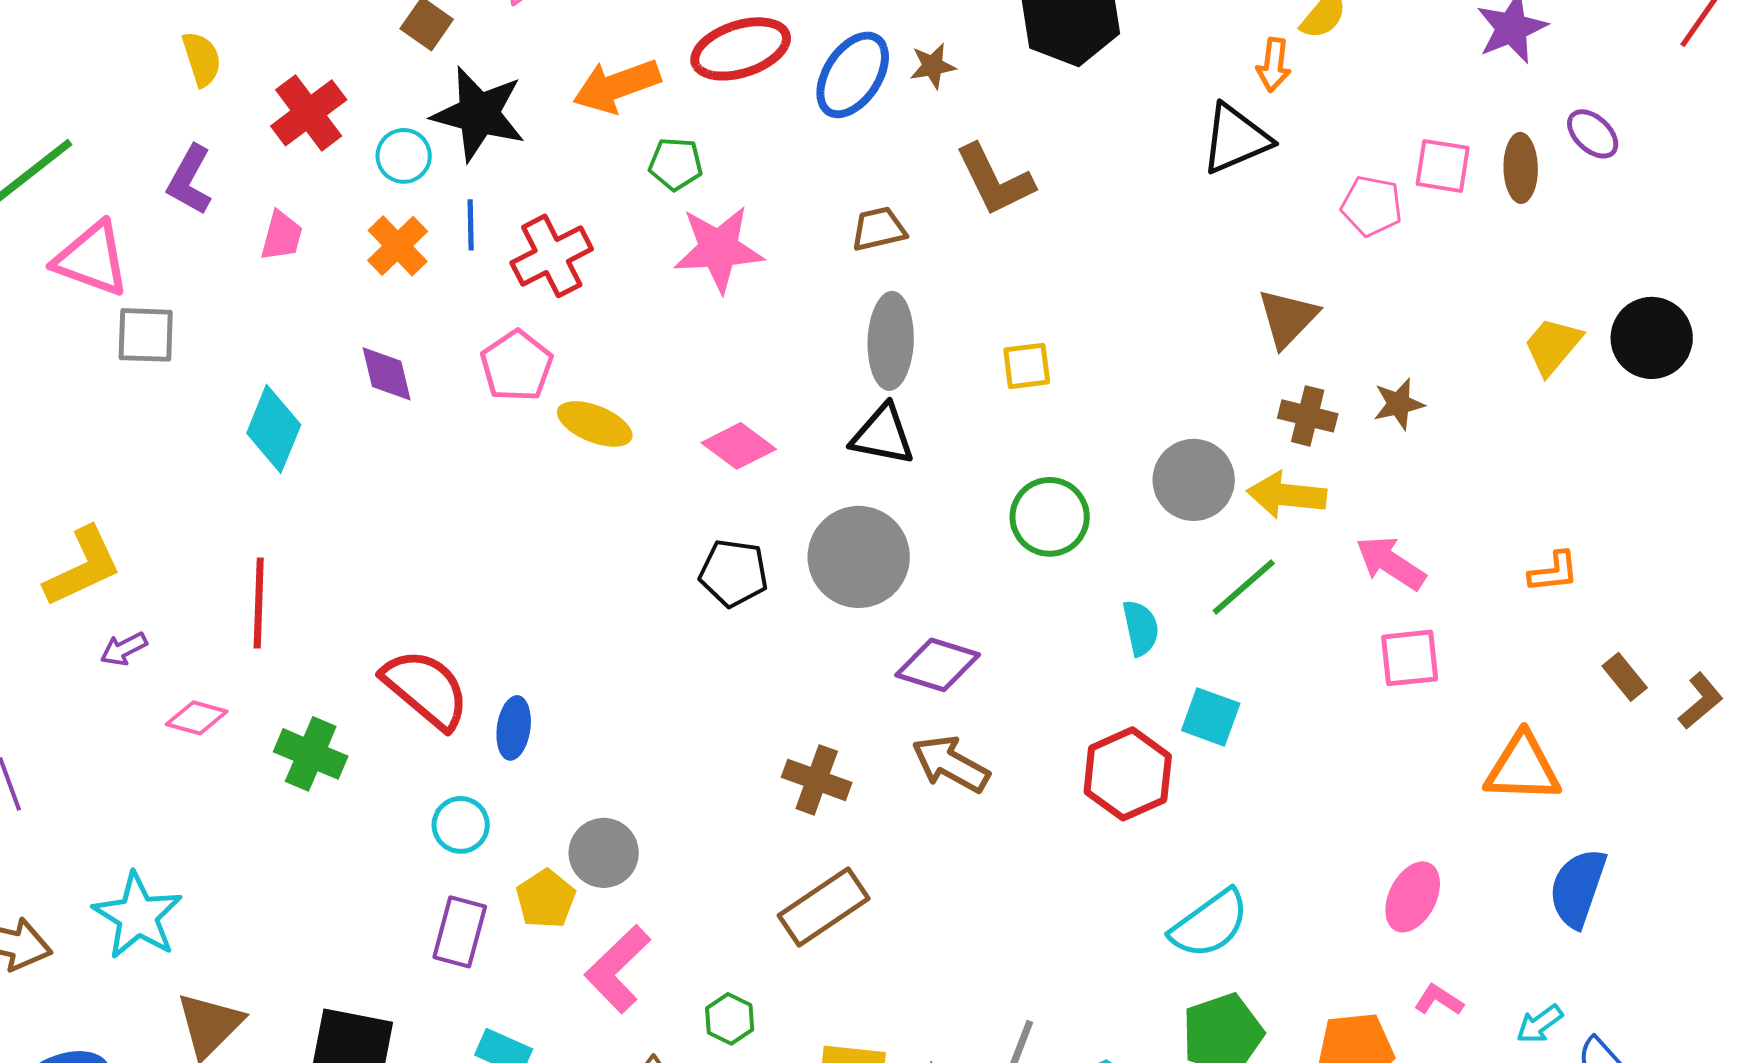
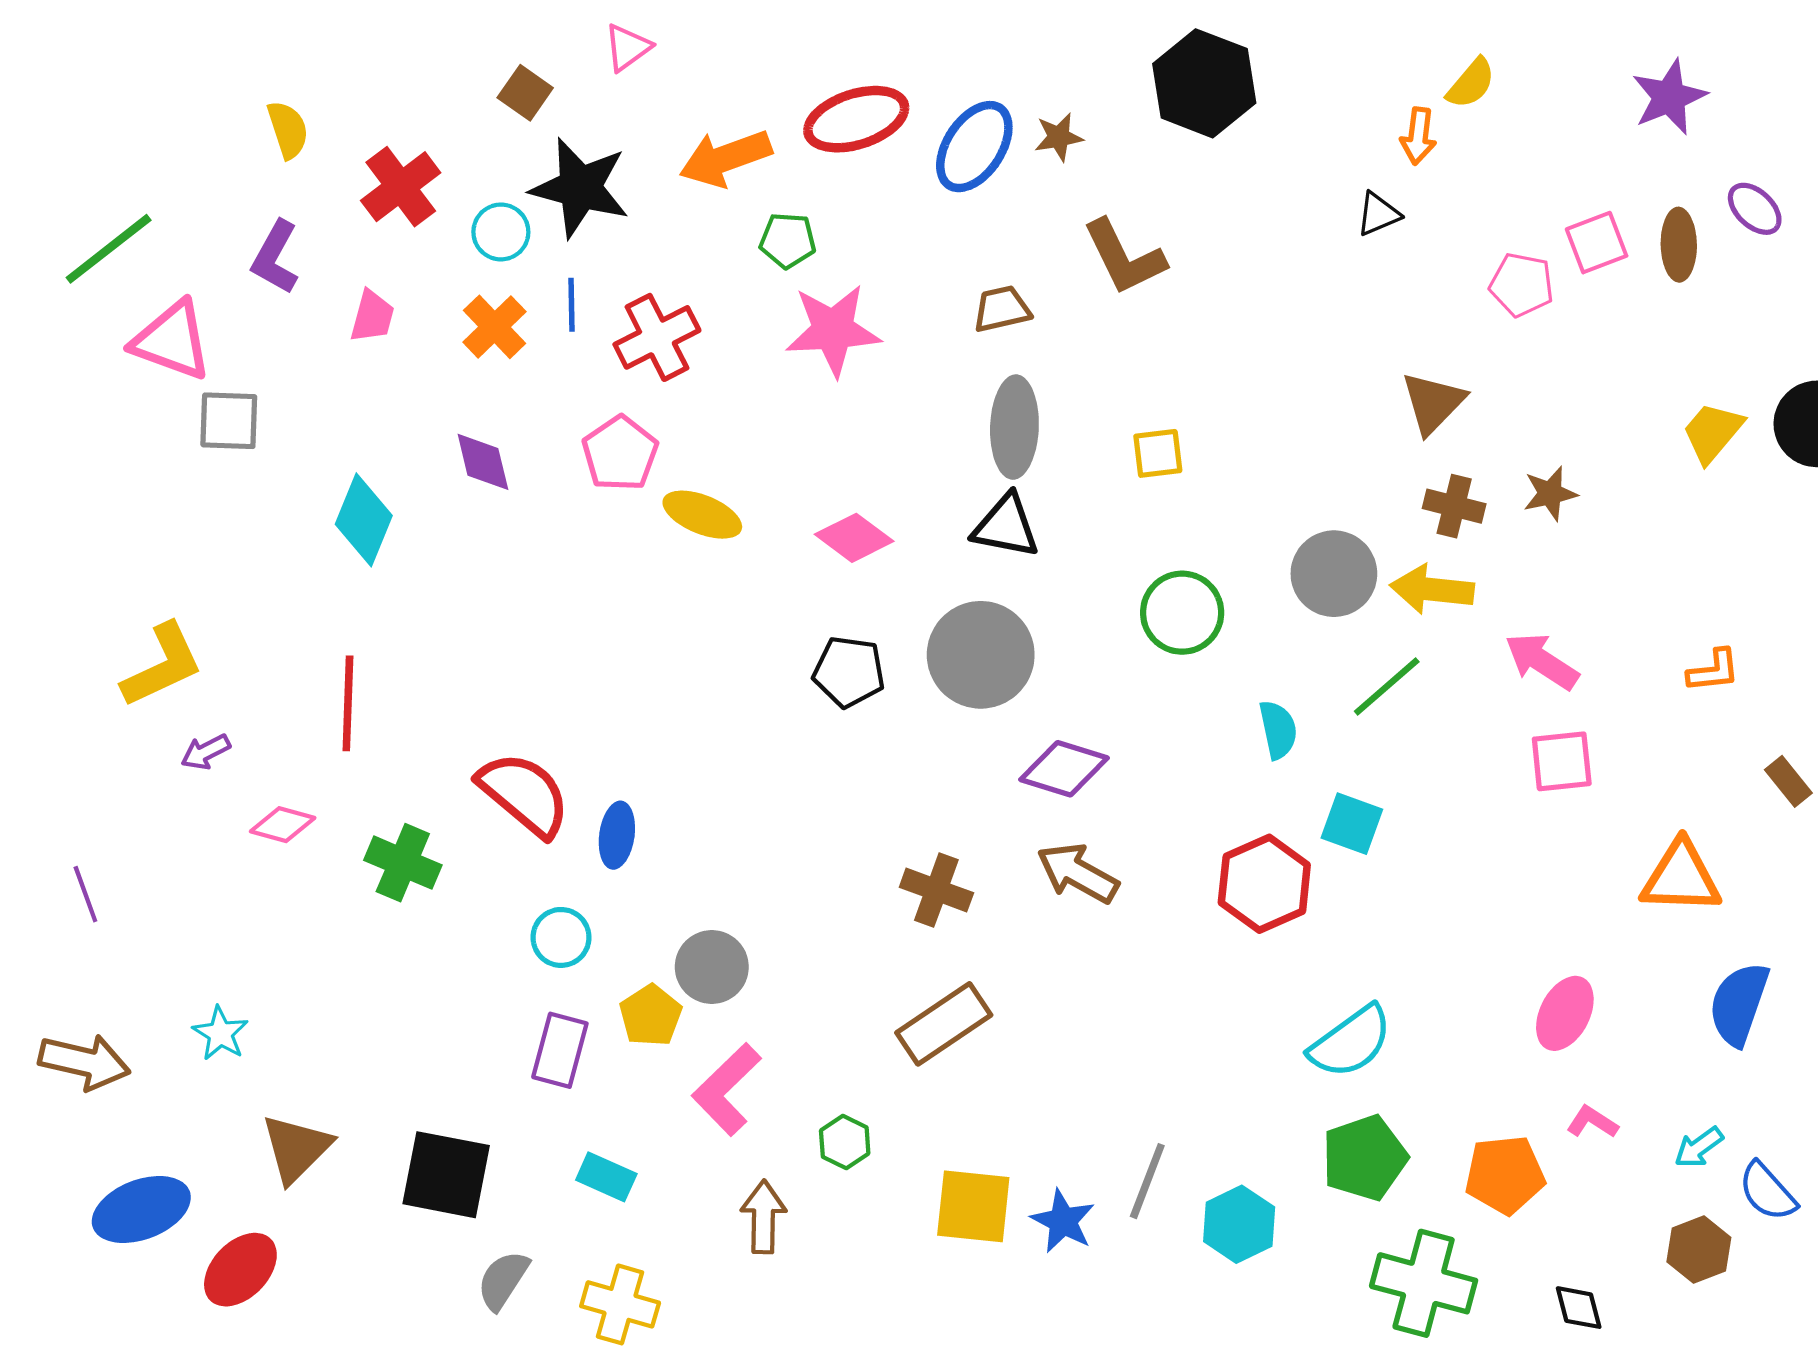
black triangle: (1236, 139) -> (1378, 214), size x0.6
pink square: (1443, 166) -> (1597, 243), turned -30
cyan star: (138, 916) -> (220, 1033), size x0.6

